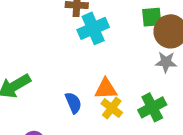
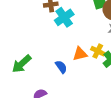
yellow cross: (112, 108) -> (98, 51), moved

